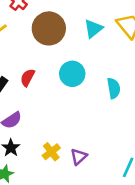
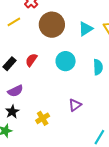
cyan semicircle: (114, 88) -> (98, 67), moved
purple triangle: (79, 157) -> (75, 105), moved

